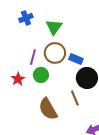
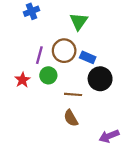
green triangle: (54, 27) -> (79, 21), moved
brown line: (75, 98) -> (73, 94), moved, turned -63
brown semicircle: (48, 109) -> (71, 118), moved, size x0.7

